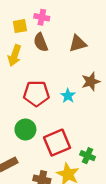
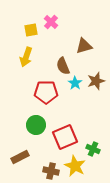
pink cross: (42, 17) -> (51, 22), turned 32
brown semicircle: (41, 42) -> (63, 66), moved
cyan star: (68, 96) -> (75, 83), moved

